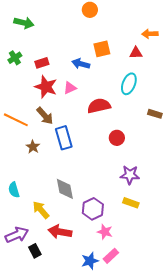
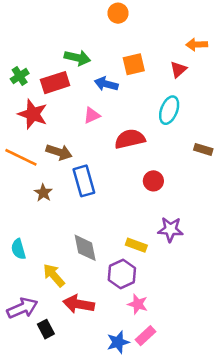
green arrow: (24, 23) -> (77, 58), moved
red triangle: (136, 53) -> (178, 69), turned -40
red rectangle: (42, 63) -> (55, 83), size x1.5
red star: (46, 87) -> (33, 114), moved
brown arrow: (45, 116) -> (59, 152), turned -30
yellow rectangle: (131, 203) -> (136, 245), moved

